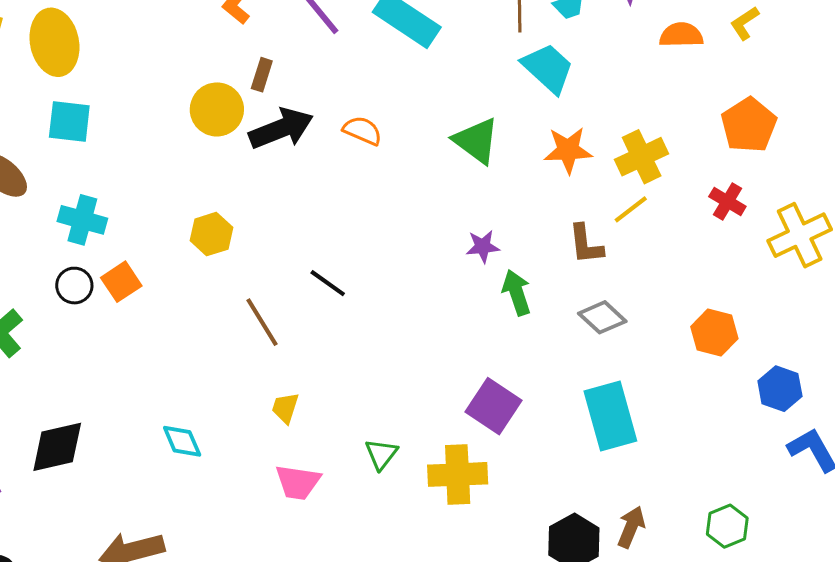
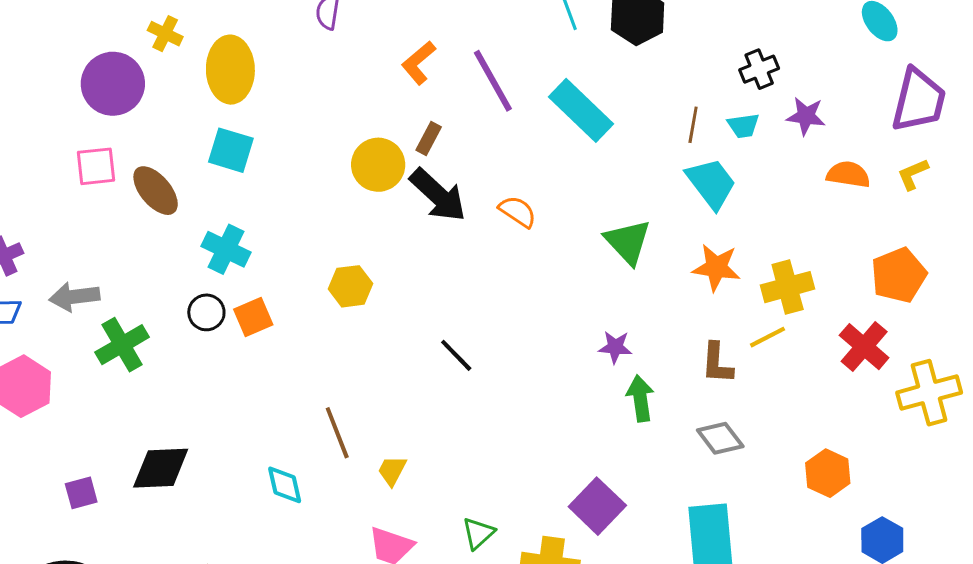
black arrow: (281, 129) -> (438, 195), turned 54
red cross: (727, 201) -> (864, 347), size x1.4
brown line: (262, 322) -> (337, 433), moved

